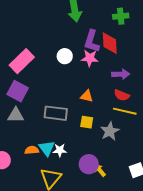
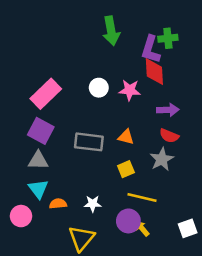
purple L-shape: (92, 41) -> (151, 49), moved
yellow line: (125, 111) -> (142, 198), moved
gray rectangle: (56, 113) -> (89, 142), moved
yellow square: (87, 122) -> (126, 169), turned -32
gray star: (110, 131) -> (162, 159), moved
cyan triangle: (47, 148) -> (38, 189), moved

